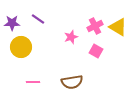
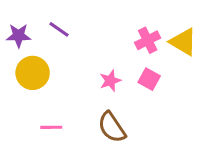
pink star: (71, 37) -> (110, 81), moved
brown semicircle: (72, 82) -> (112, 127), turned 65

